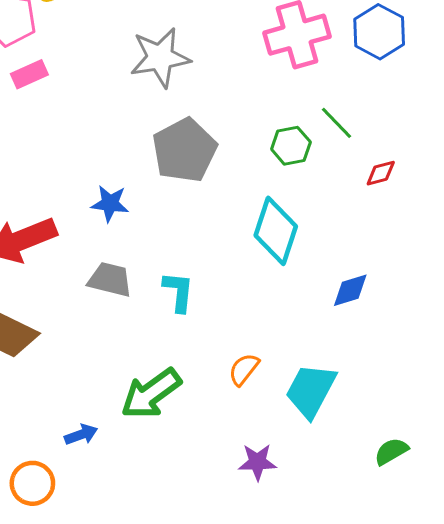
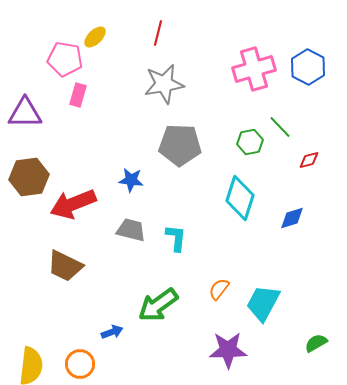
pink rectangle: (29, 74) -> (78, 95), turned -50
gray pentagon: (184, 150) -> (180, 145), turned 30
blue diamond: (350, 290) -> (292, 218), moved
purple star: (257, 462) -> (228, 350), size x1.5

